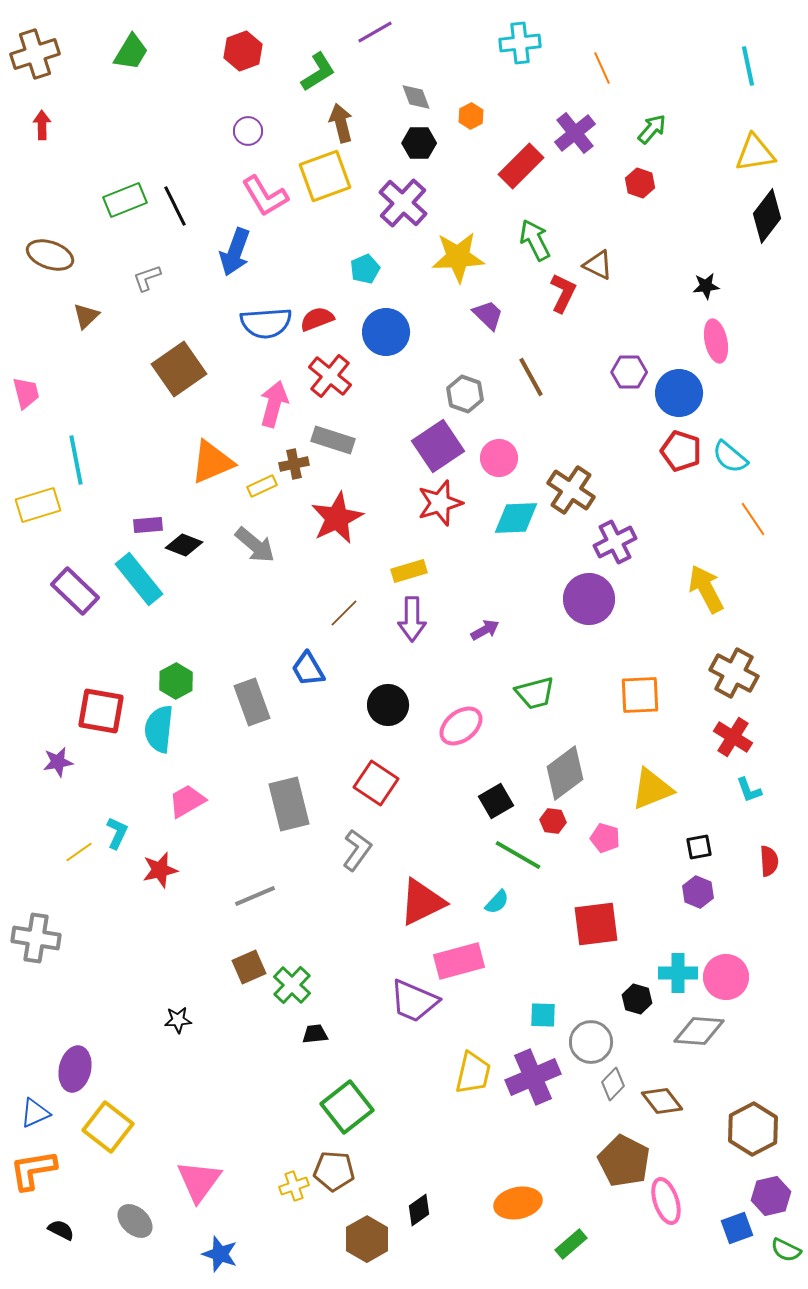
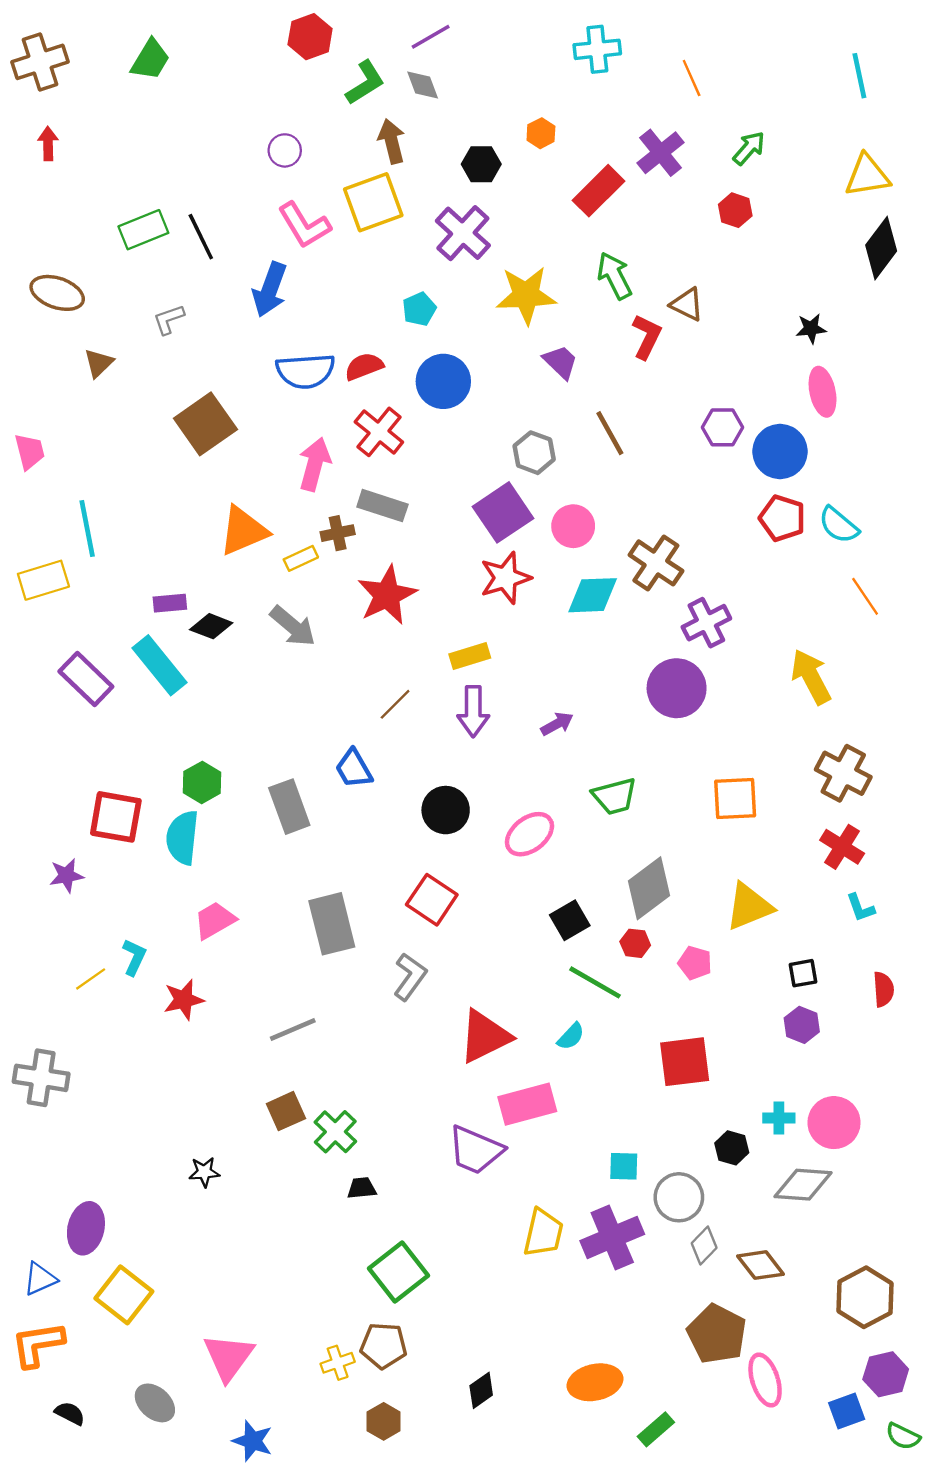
red hexagon: (243, 51) -> (310, 37), moved
gray diamond: (416, 97) -> (423, 85), moved
cyan cross: (678, 973) -> (779, 1118), size x0.7
brown hexagon: (367, 1239) -> (384, 1421), moved, size x0.7

